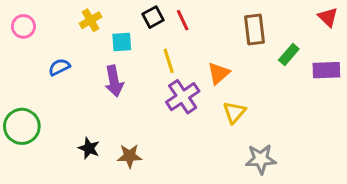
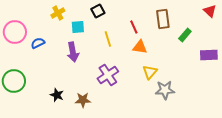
red line: (183, 20) -> (134, 27), moved
pink circle: (23, 26) -> (15, 32), moved, size x1.5
purple rectangle: (326, 70) -> (209, 55), moved
orange triangle: (219, 73) -> (140, 47), turned 49
purple cross: (183, 97) -> (108, 75), moved
gray star: (261, 159) -> (165, 90), moved

